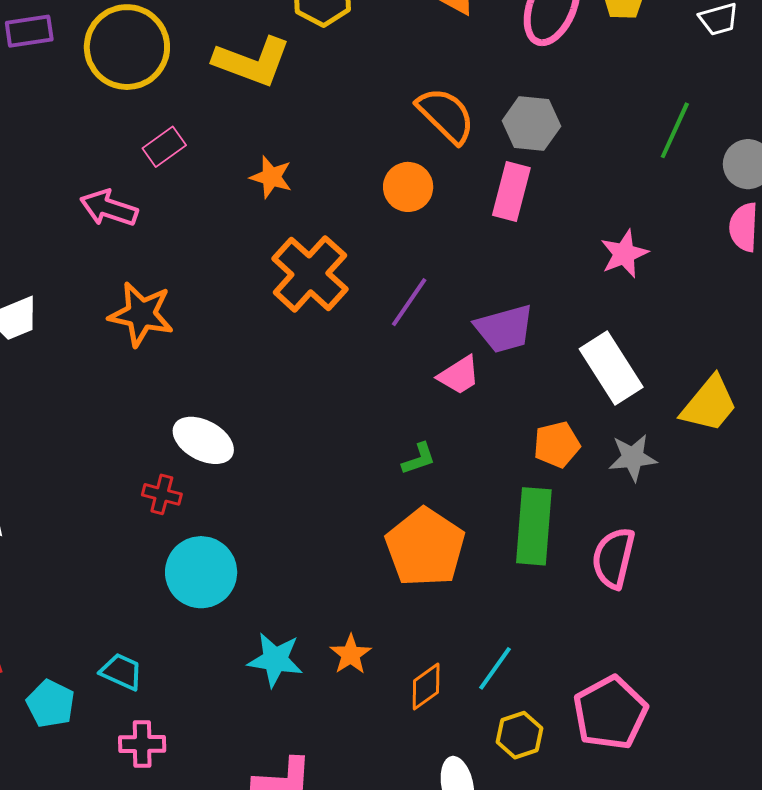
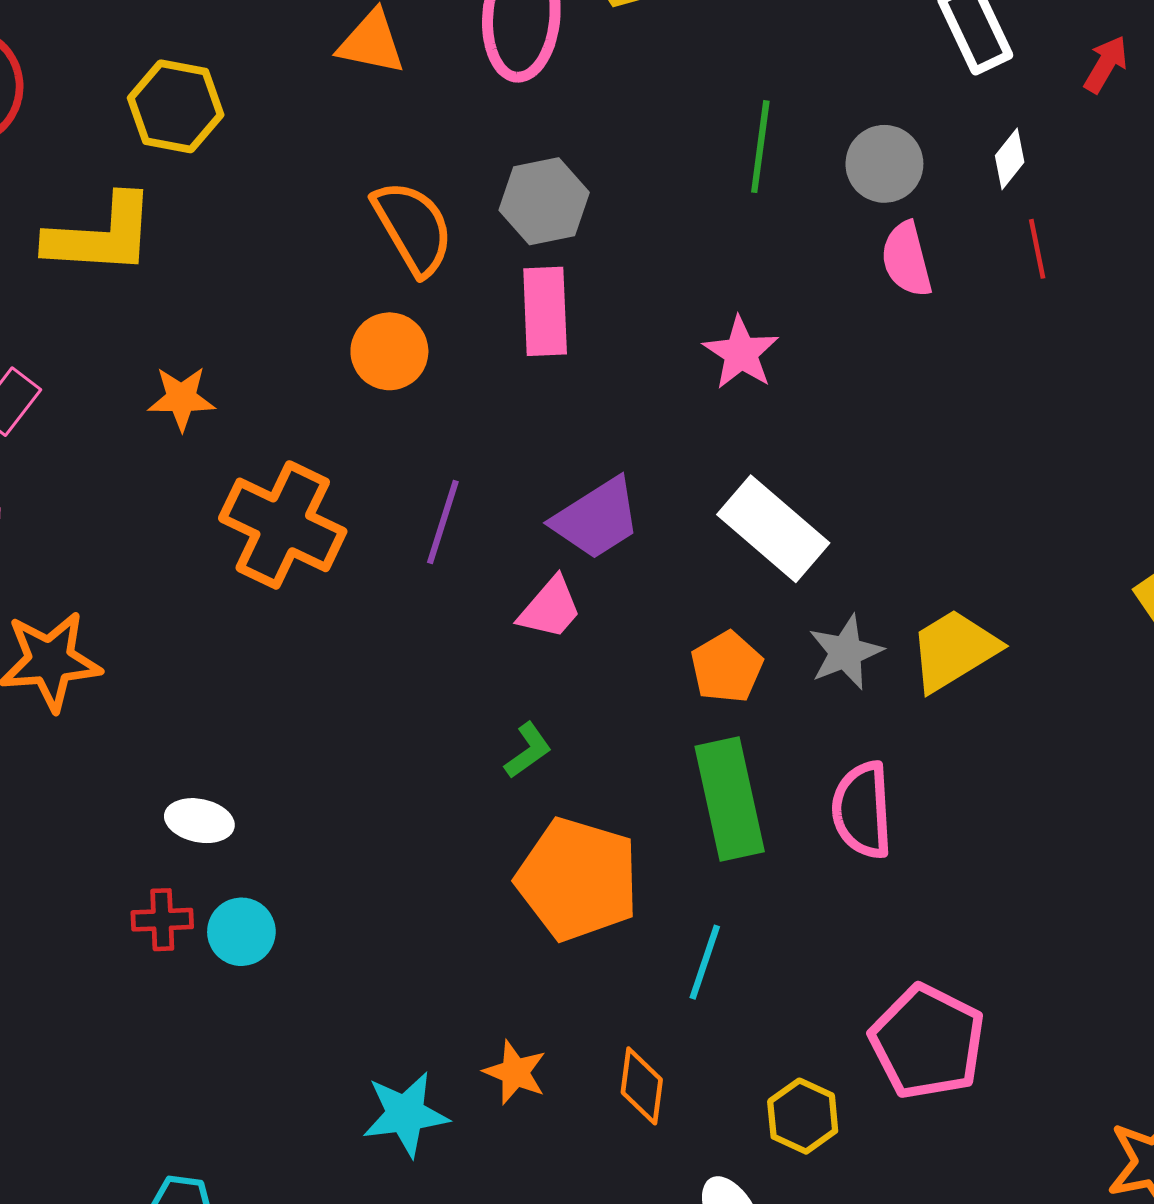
orange semicircle: (446, 115) -> (413, 228), turned 32
yellow trapezoid: (709, 404) -> (954, 650), moved, turned -144
white ellipse: (203, 440) -> (199, 821), size x0.7
cyan circle: (201, 572) -> (241, 932), moved, size x0.6
cyan line: (495, 668) -> (705, 962), moved
orange diamond: (426, 687) -> (642, 1086), turned -30

